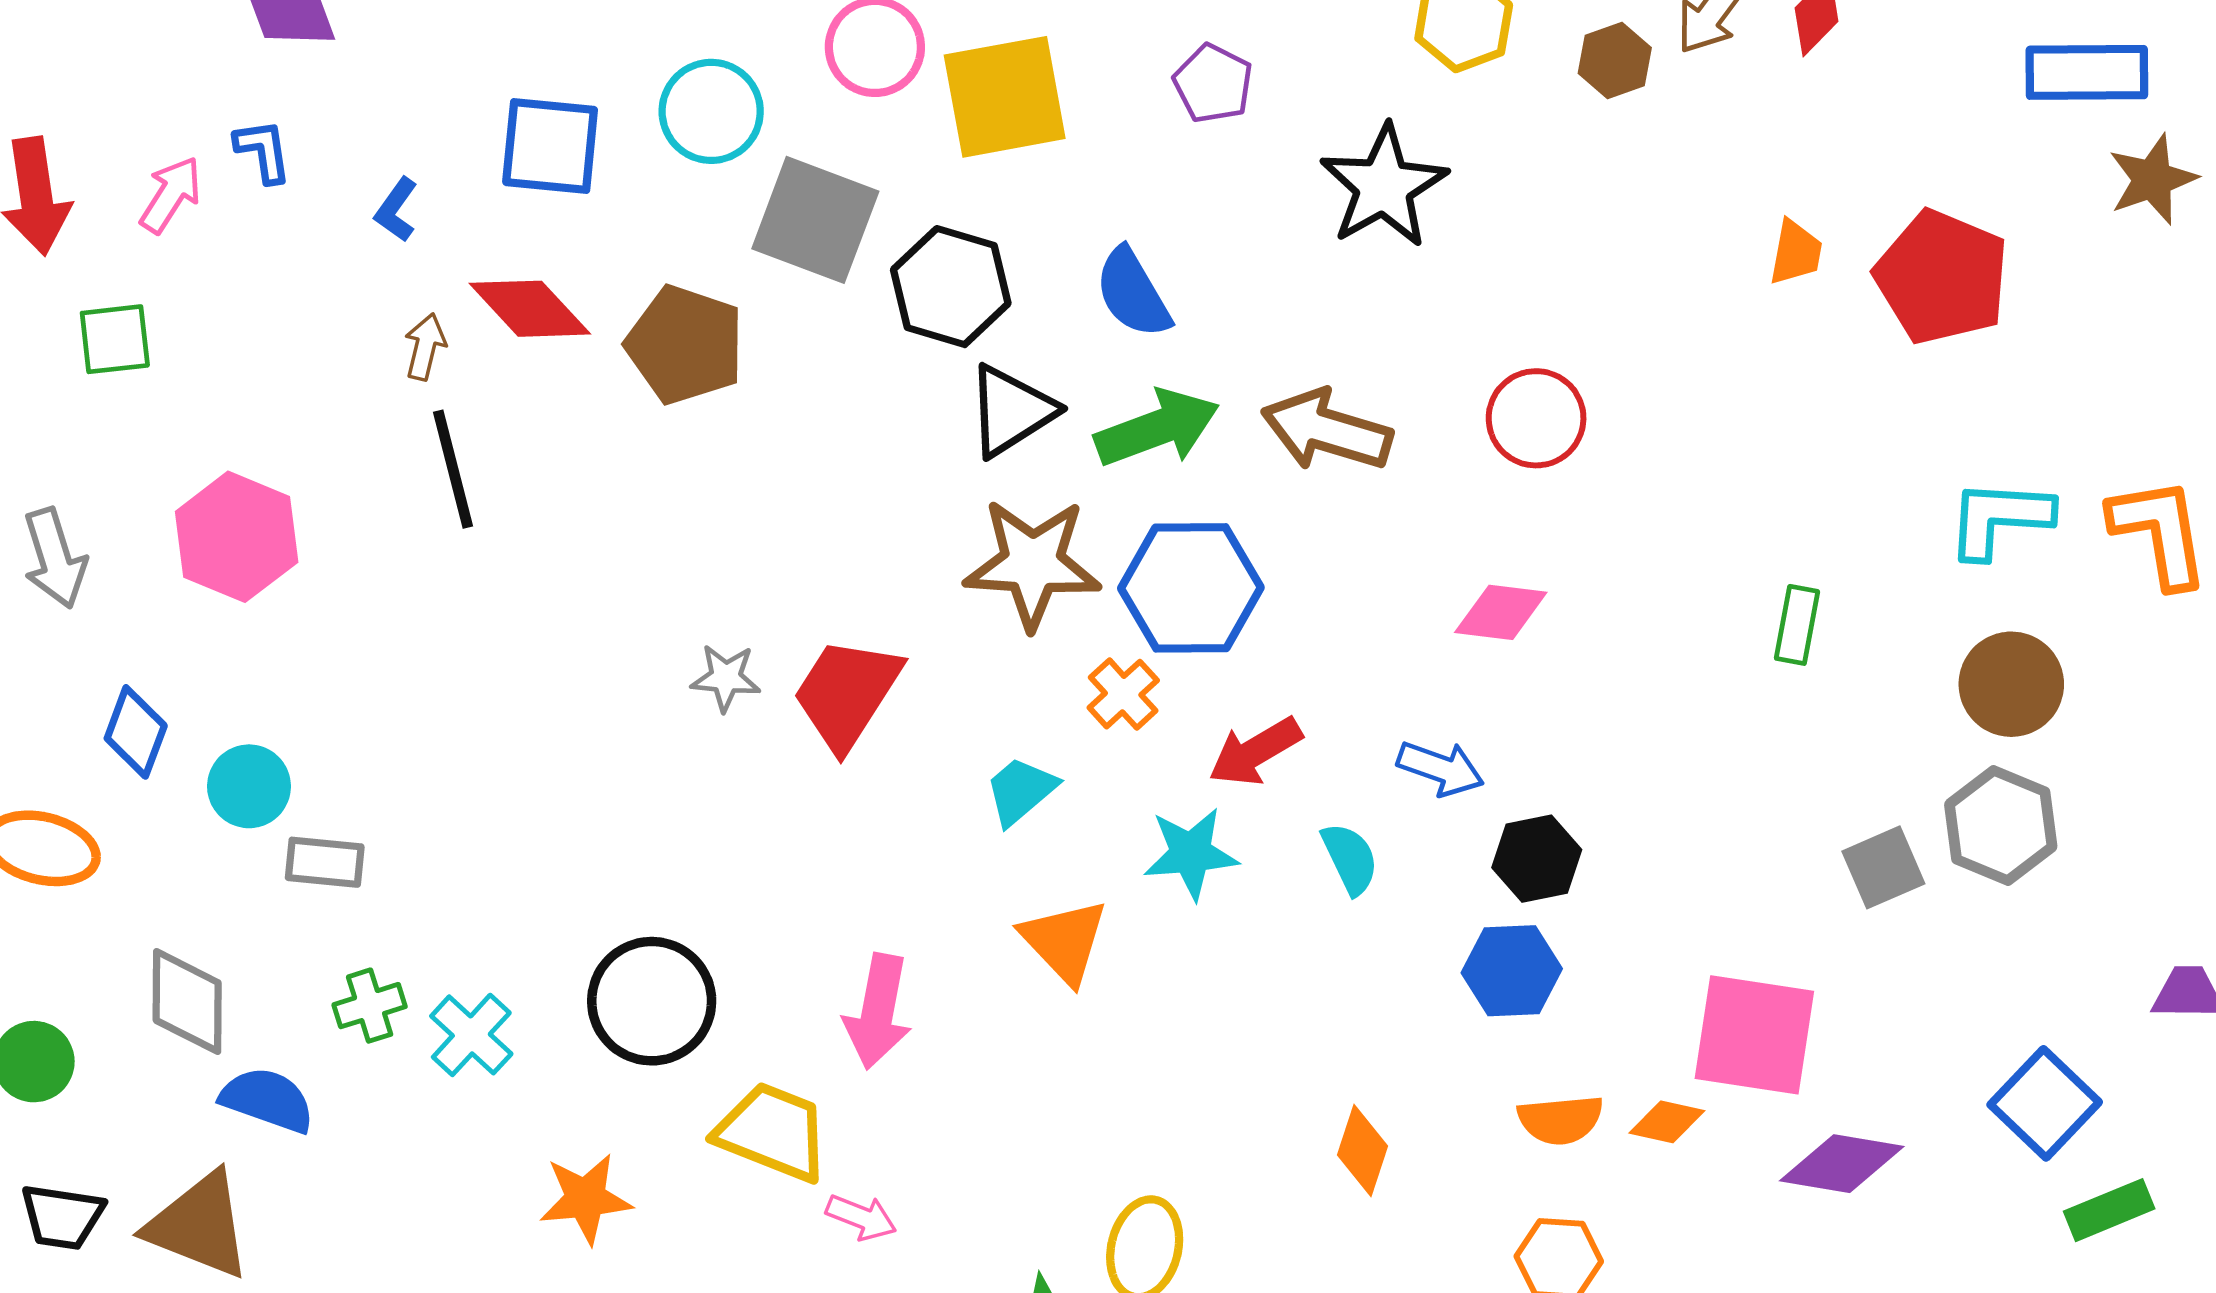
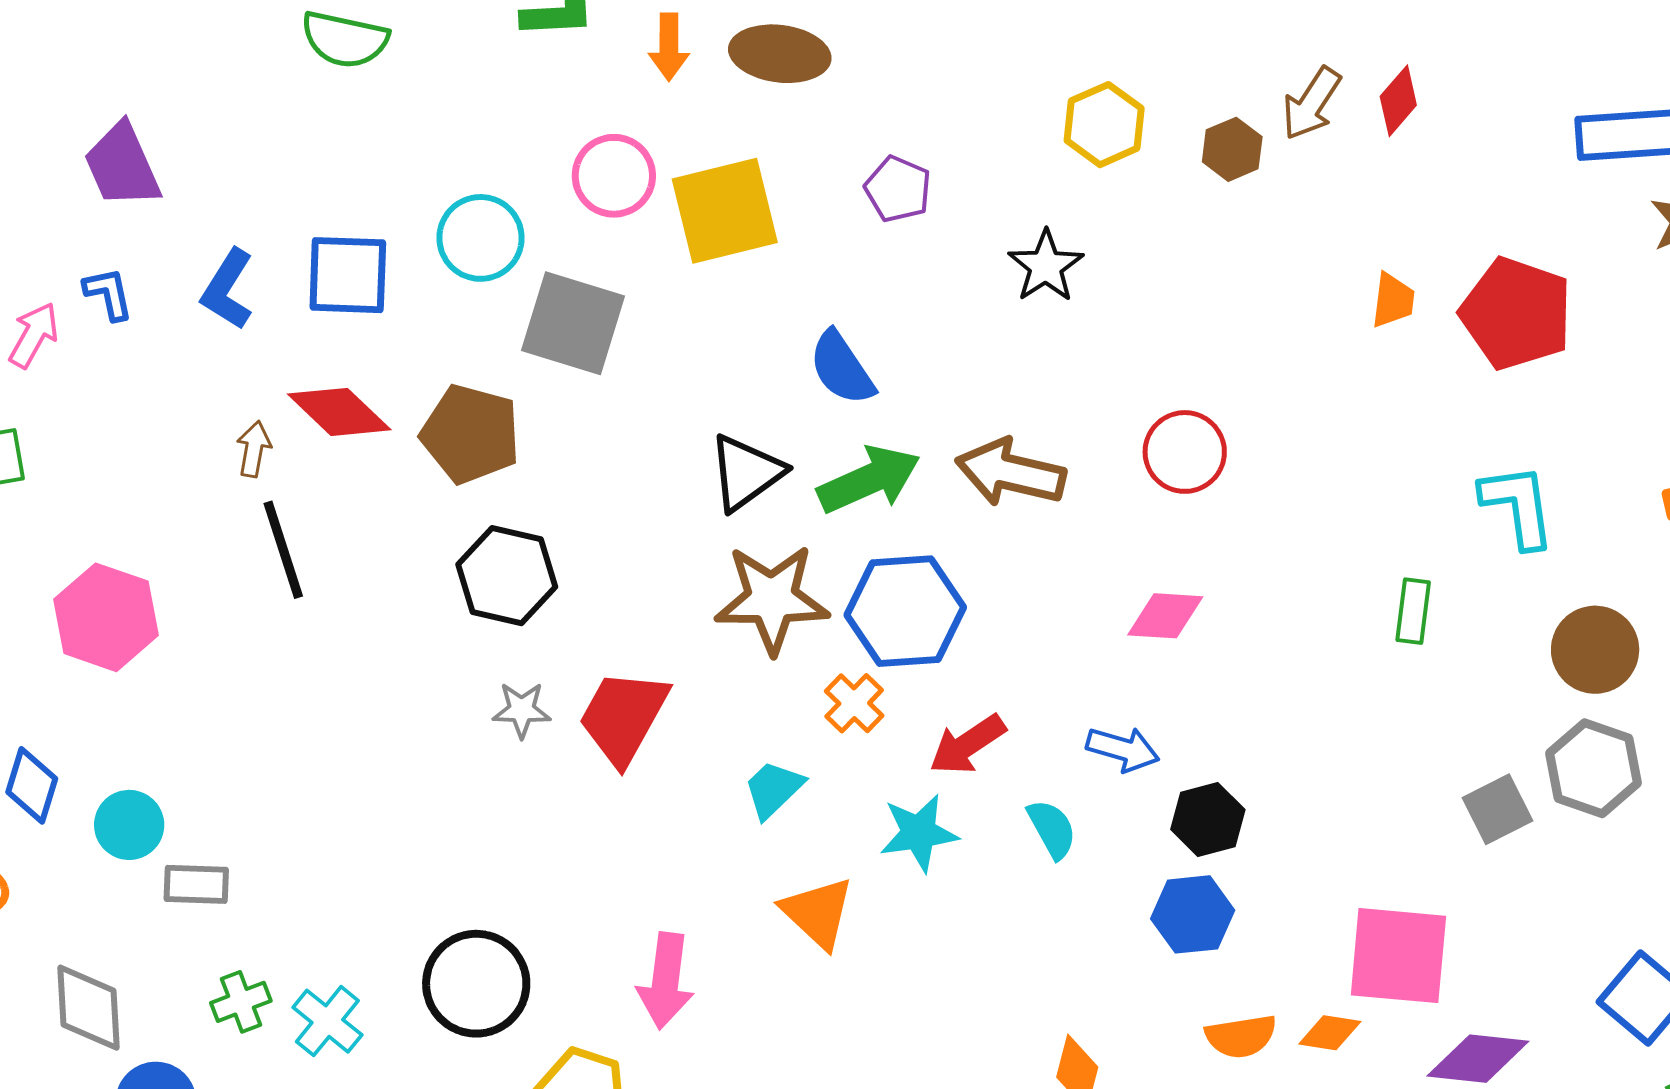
black star: (1384, 186) -> (1046, 266), size x0.7
blue L-shape: (396, 210) -> (228, 289), moved, size x1.5
black hexagon: (951, 287) -> (507, 576), moved
cyan L-shape: (1999, 518) -> (1518, 506), moved, turned 82

